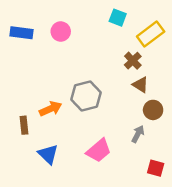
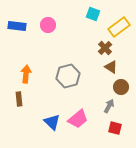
orange arrow: (51, 109) -> (26, 74), moved, turned -60
blue triangle: (48, 154) -> (52, 122), moved
red square: (156, 168) -> (115, 128), moved

